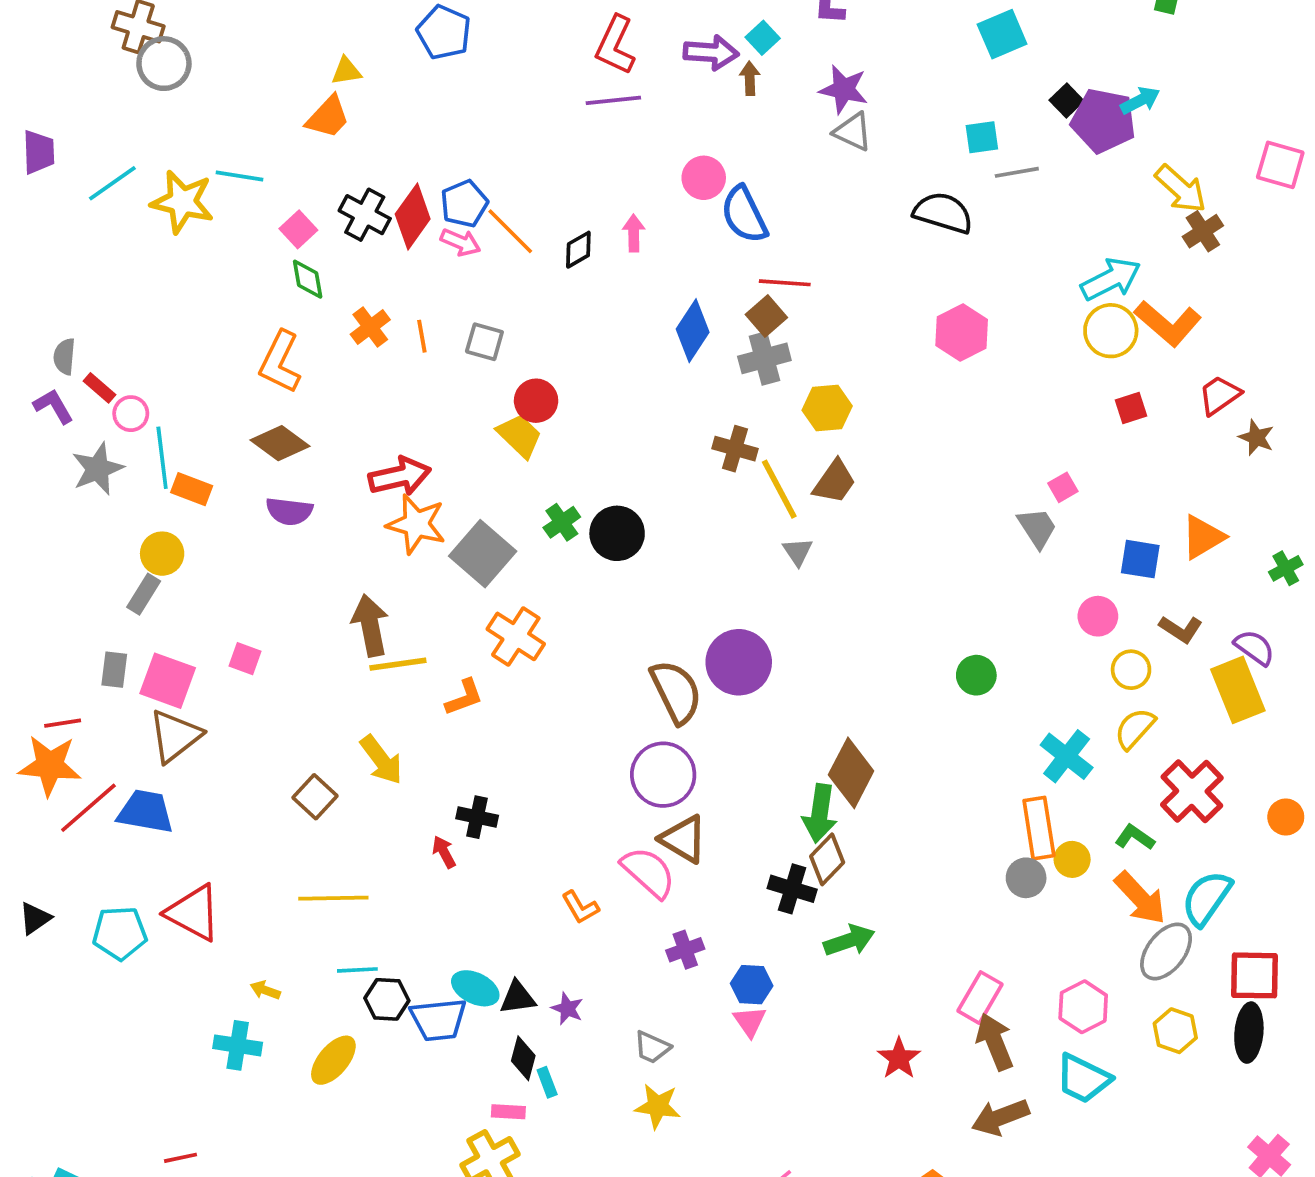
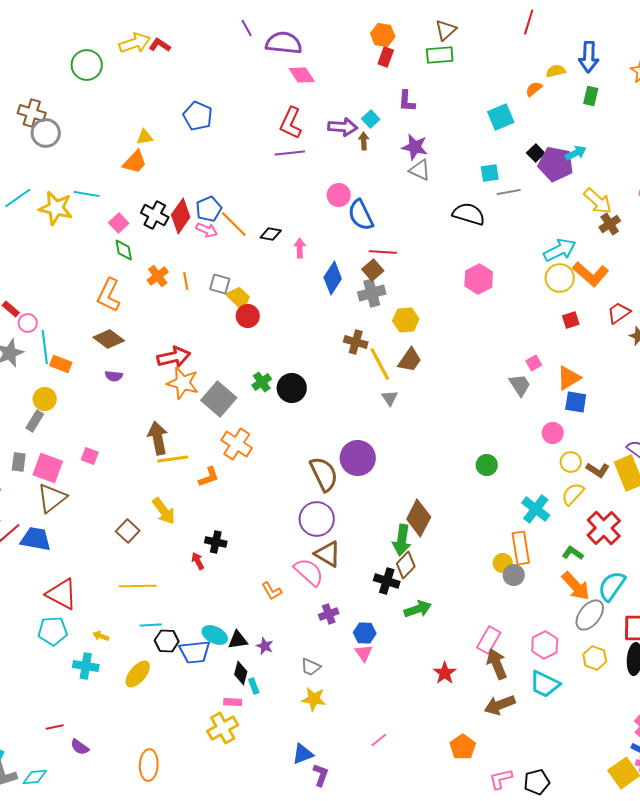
pink arrow: (634, 233) -> (300, 248), moved
black diamond: (578, 250) -> (271, 234), turned 40
yellow trapezoid: (519, 436) -> (239, 298), moved
purple semicircle: (289, 511) -> (114, 376), size x0.7
orange triangle: (1203, 537) -> (569, 378), moved
brown L-shape: (1181, 629) -> (598, 470), moved
yellow circle: (1072, 859) -> (503, 563), moved
cyan pentagon: (120, 933) -> (53, 631), moved

